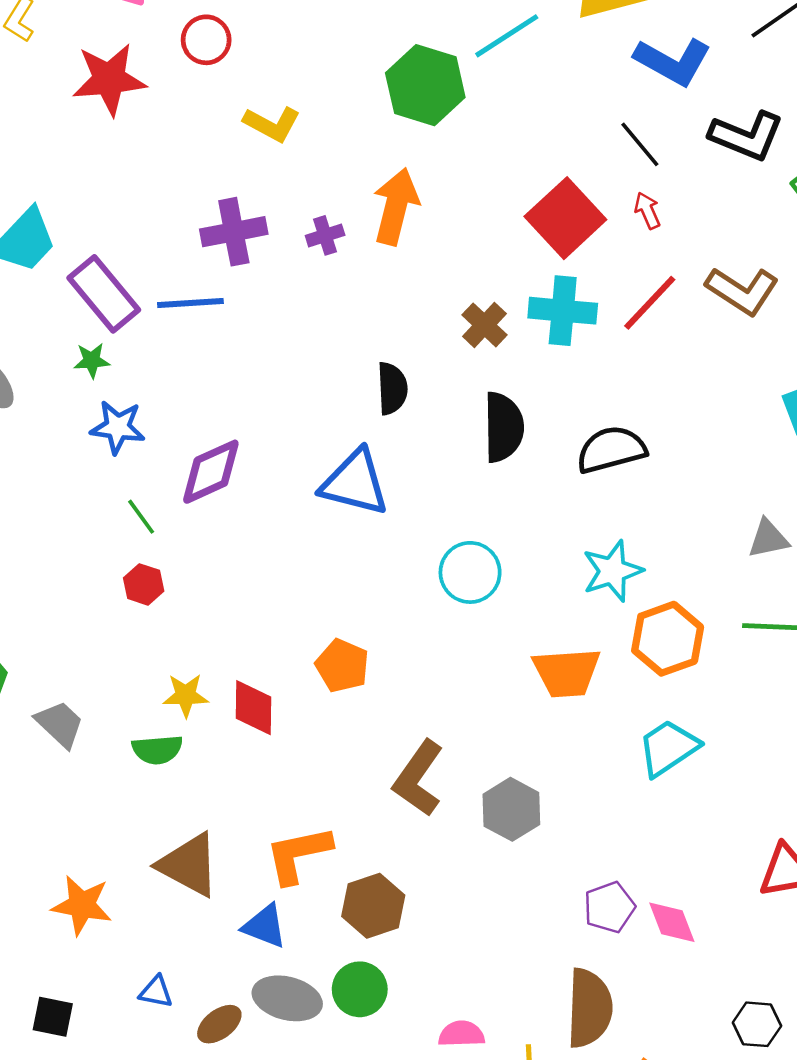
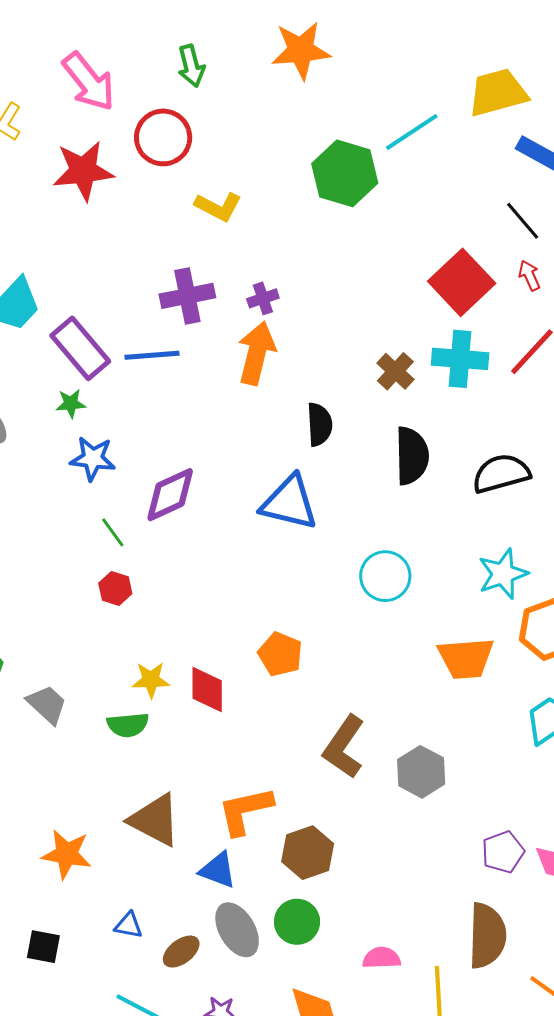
red circle: (206, 40) -> (163, 137), size x1.4
orange arrow: (396, 206) -> (257, 353), moved
gray ellipse: (287, 998) -> (237, 930), turned 46

